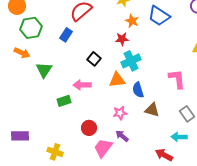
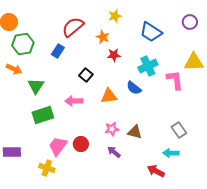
orange star: (132, 21) -> (103, 37), moved
cyan cross: (131, 61) -> (148, 66), moved
pink L-shape: (177, 79) -> (175, 80), moved
blue semicircle: (138, 90) -> (134, 88), moved, turned -35
green rectangle: (64, 101) -> (43, 115), moved, size x1.5
brown triangle: (152, 110) -> (135, 132), moved
pink trapezoid: (103, 148) -> (58, 146), moved

